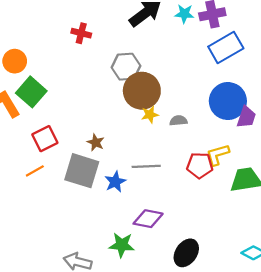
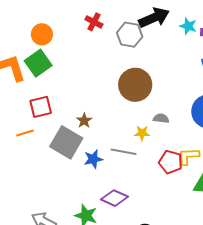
orange circle: (15, 61) -> (42, 34), moved
gray hexagon: (126, 67) -> (130, 35), moved
yellow star: (150, 115) -> (142, 133), moved

